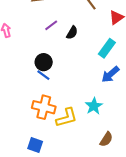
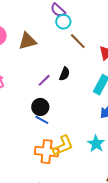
purple line: (51, 25) -> (44, 80), moved
yellow L-shape: (67, 118) -> (63, 146), moved

